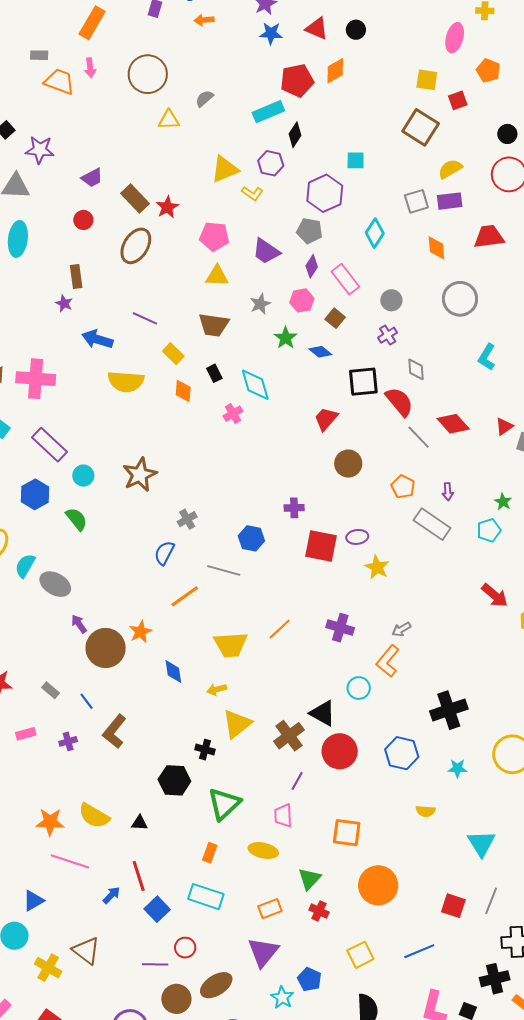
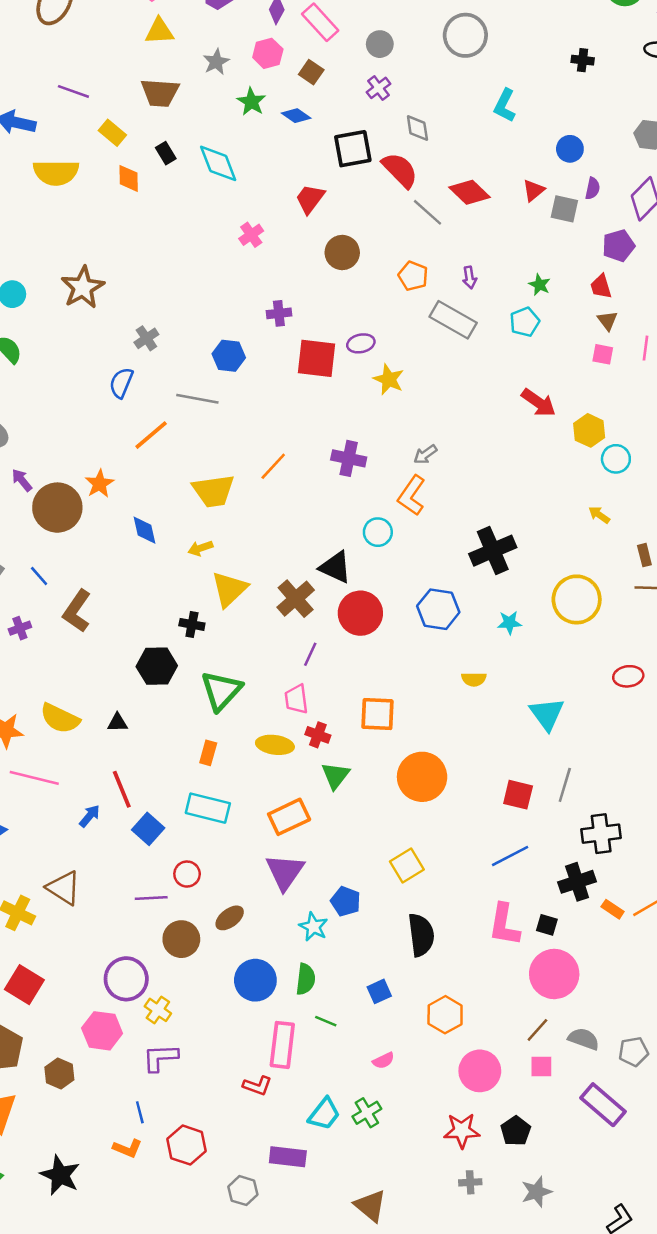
pink cross: (233, 414) -> (251, 235), moved
orange rectangle: (270, 909) -> (289, 817), size x1.4
red cross: (319, 911) -> (318, 735), moved
blue line: (419, 951) -> (510, 856), moved
brown ellipse: (216, 985) -> (230, 918), size x0.7

